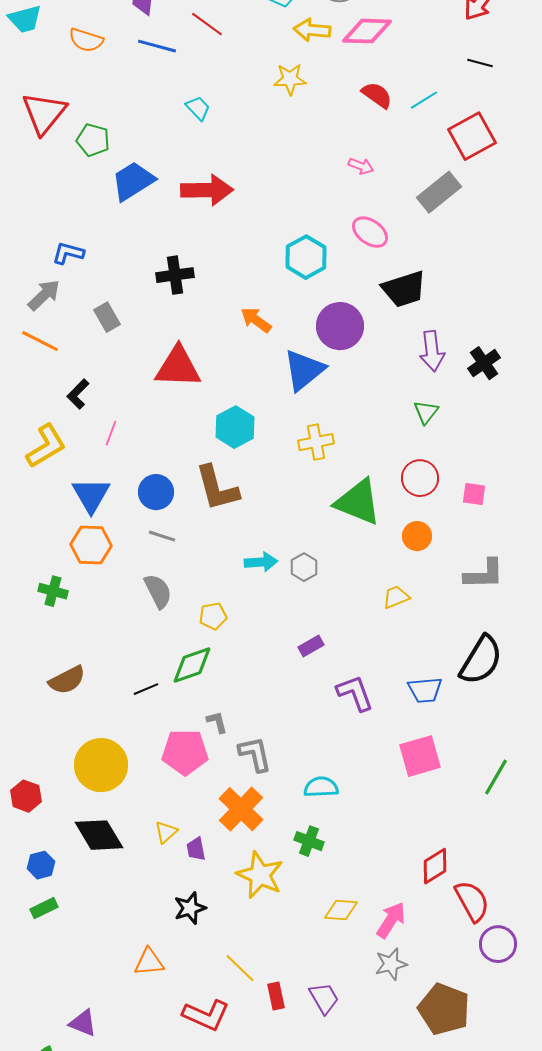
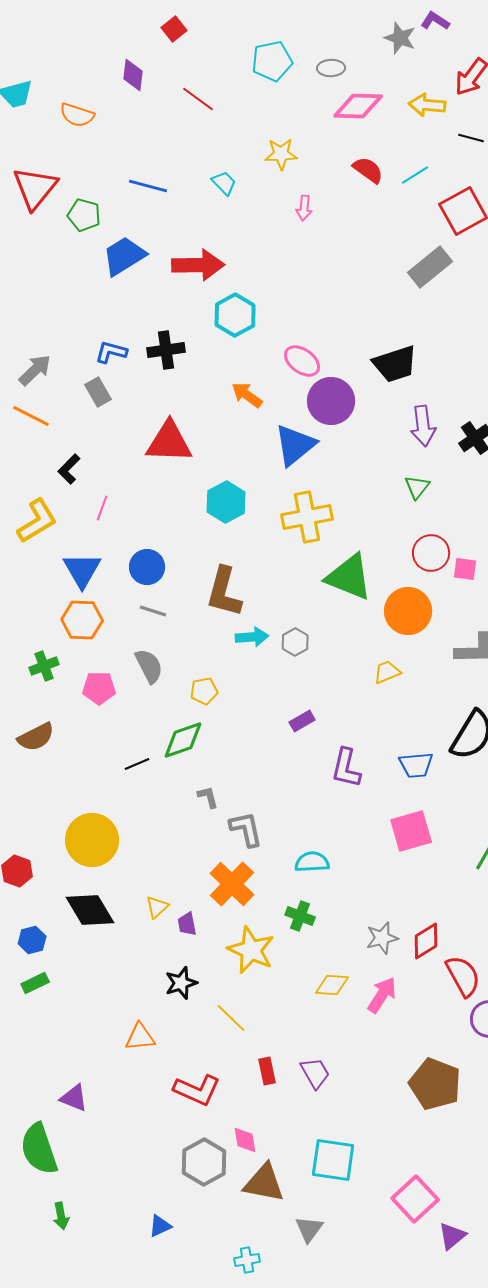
yellow arrow: (312, 30) -> (427, 105), moved
blue line: (157, 46) -> (148, 186), moved
cyan trapezoid: (198, 108) -> (224, 183), moved
pink arrow: (361, 166) -> (304, 208), moved, turned 75
pink ellipse: (370, 232) -> (302, 361), moved
blue L-shape: (68, 253) -> (111, 352), moved
cyan hexagon: (306, 257) -> (235, 315), moved
yellow cross: (316, 442) -> (307, 517), size x1.4
red circle: (420, 478) -> (431, 553), moved
brown L-shape: (217, 488) -> (224, 592), moved, turned 30
orange circle: (417, 536) -> (408, 611), size x1.6
green cross: (53, 591) -> (44, 666), turned -36
brown semicircle: (67, 680) -> (36, 737), moved
purple L-shape: (355, 693) -> (346, 768), turned -147
pink pentagon: (185, 752) -> (99, 688), moved, size x0.7
gray star: (391, 964) -> (382, 938), moved
yellow line: (240, 968) -> (231, 1018), moved

